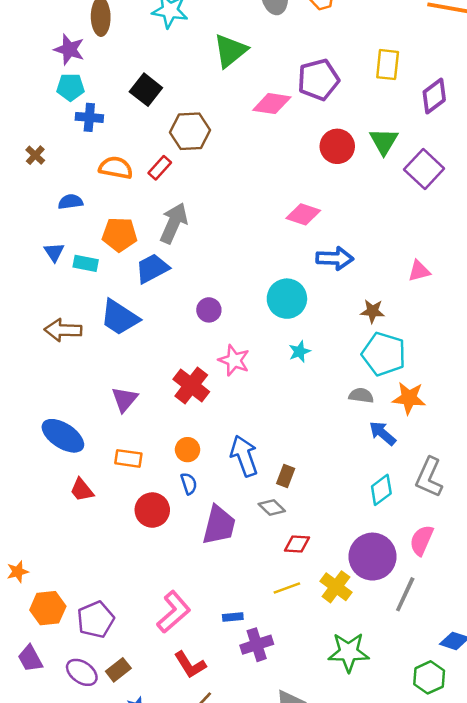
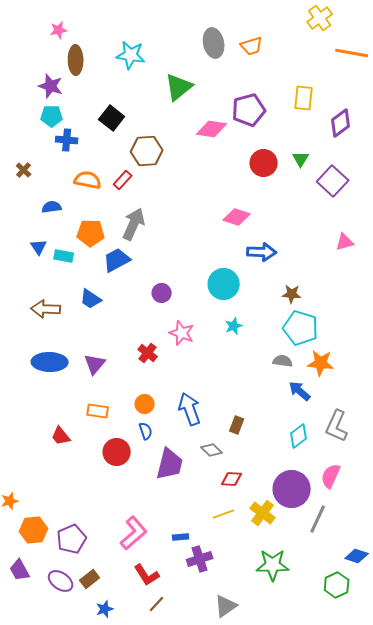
green triangle: (384, 141) -> (301, 159), size x0.7
pink triangle: (419, 271) -> (345, 242), moved
blue trapezoid: (120, 317) -> (91, 299), size x0.7
red cross: (191, 385) -> (148, 353), size x0.7
blue ellipse: (63, 436) -> (50, 362), moved, turned -32
brown rectangle: (286, 476) -> (237, 425), moved

